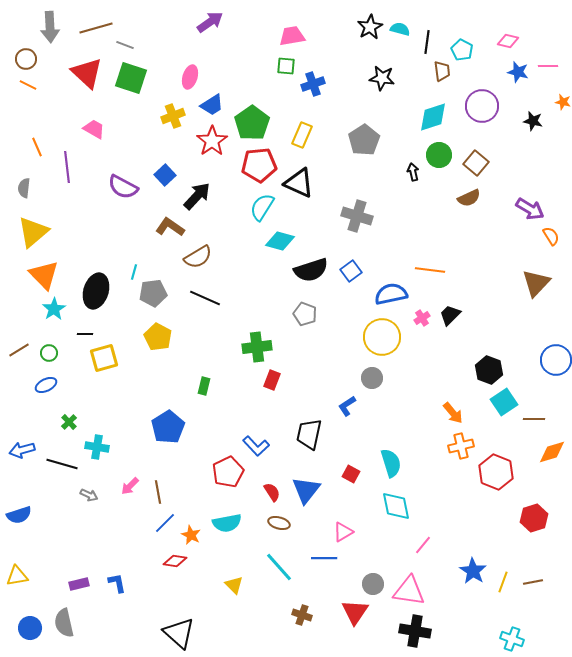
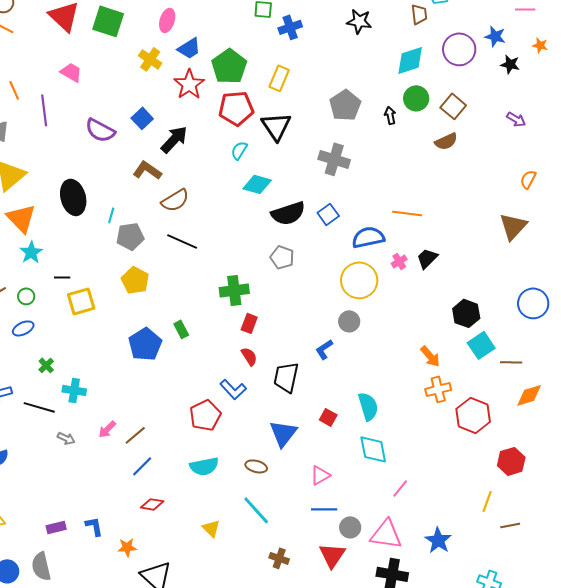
blue star: (518, 72) -> (495, 36), moved
yellow cross: (173, 116) -> (150, 59), turned -35
gray pentagon: (364, 140) -> (345, 105), moved
black triangle: (299, 183) -> (276, 126), turned 32
cyan semicircle: (262, 207) -> (239, 150), size x0.7
purple arrow: (530, 209) -> (516, 119), moved, size x0.7
orange semicircle: (551, 236) -> (528, 179), turned -120
black ellipse: (96, 291) -> (73, 197), moved, turned -32
green rectangle: (204, 386) -> (181, 329), turned -42
blue pentagon: (168, 427) -> (145, 344), moved
brown line: (158, 492) -> (135, 435), turned 60
red semicircle: (272, 492) -> (249, 356), moved
orange star: (191, 535) -> (127, 547), moved, turned -30
blue line: (324, 558) -> (324, 509), moved
blue star: (473, 571) -> (438, 540), moved
yellow line: (503, 582) -> (487, 501), moved

